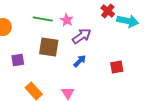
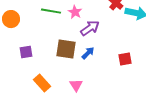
brown square: (49, 47) -> (66, 49), moved

